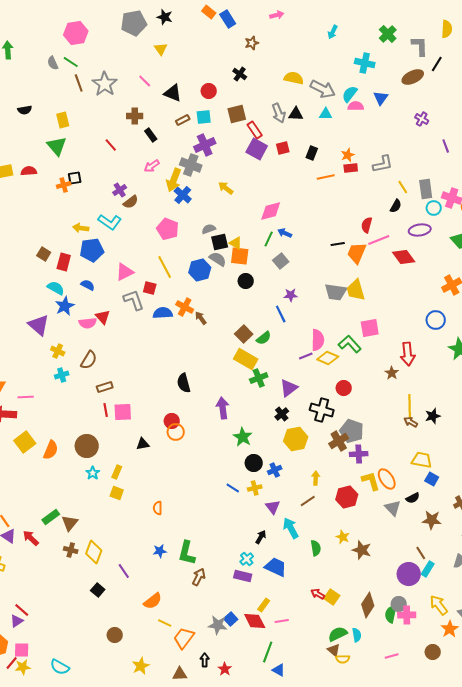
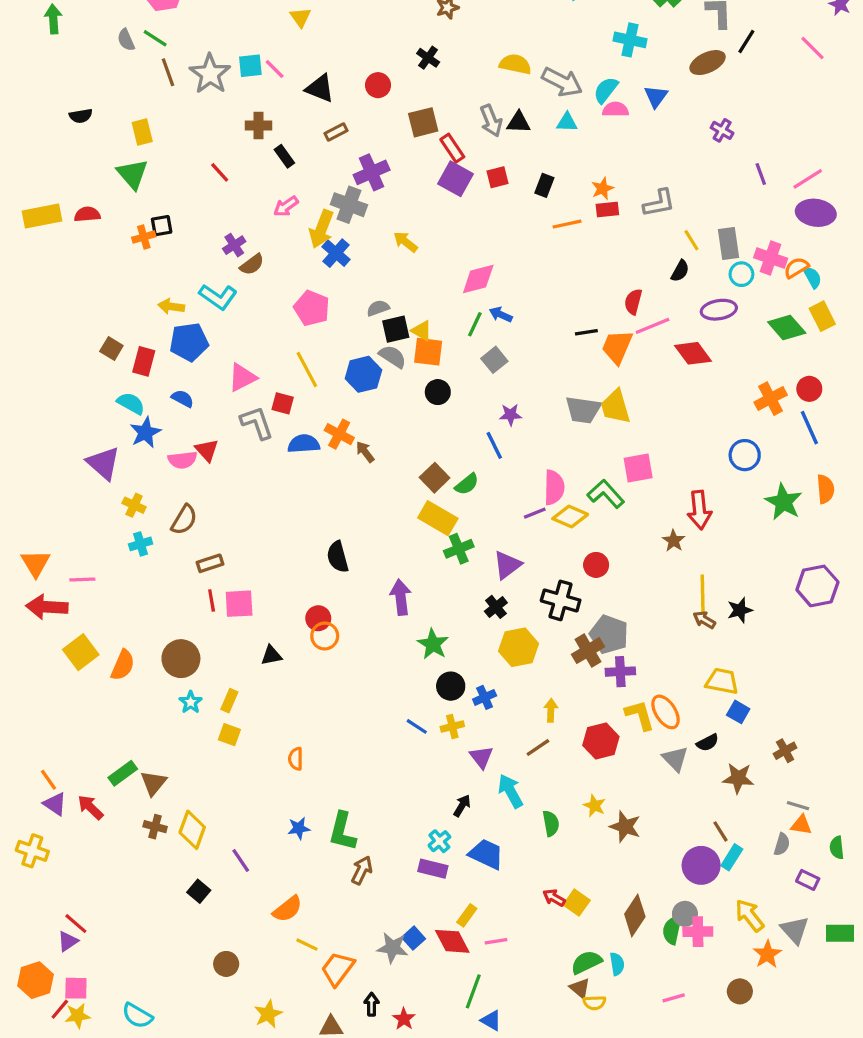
cyan square: (204, 117) -> (250, 66), moved

